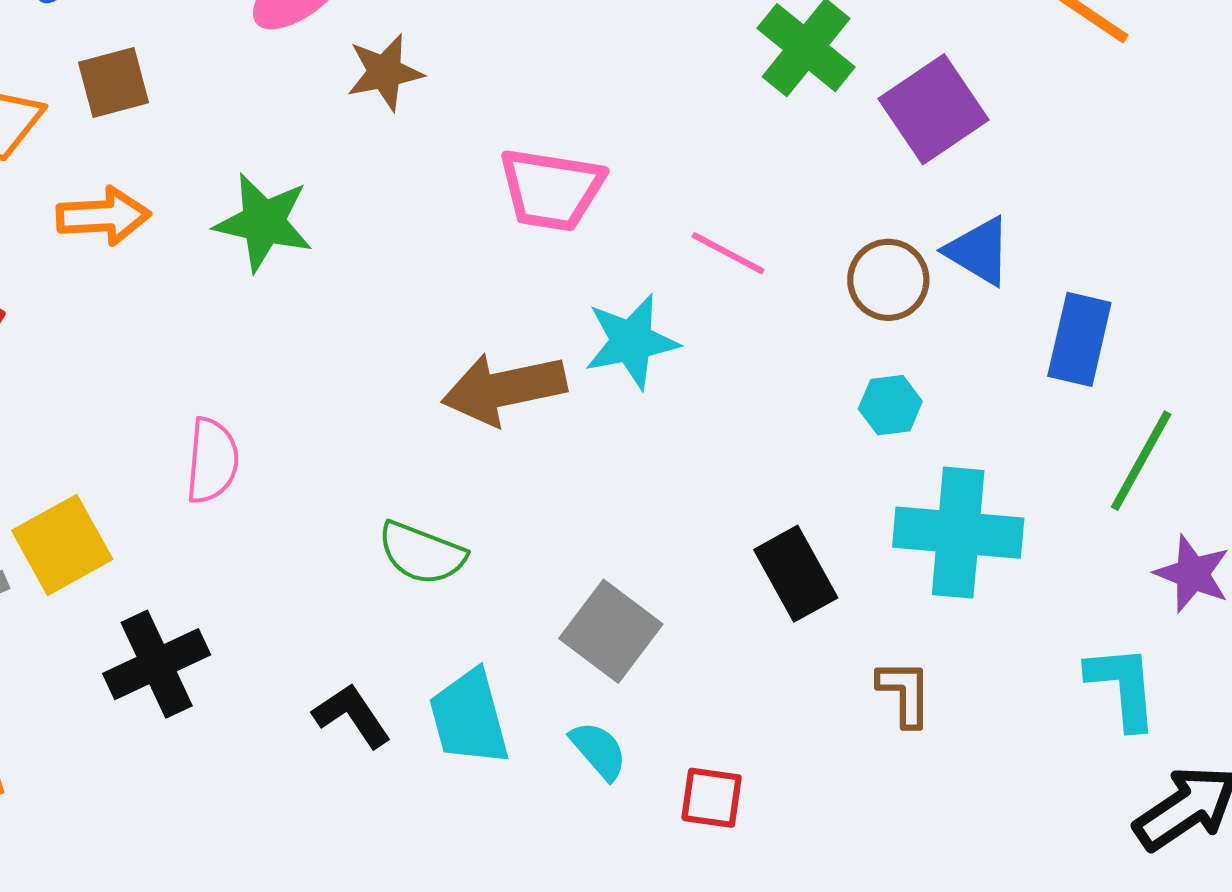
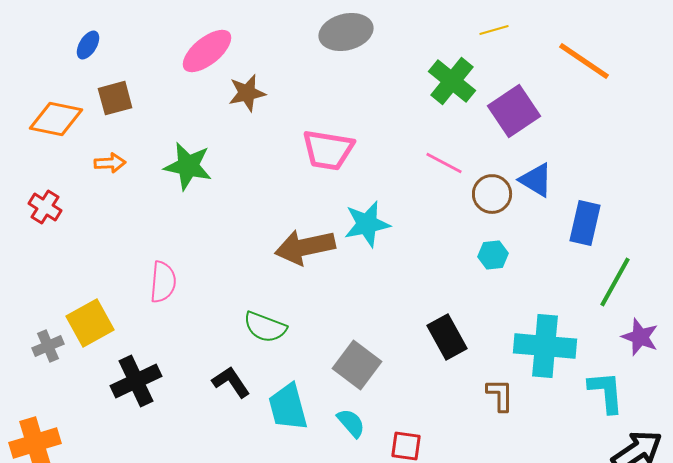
orange arrow: (103, 216) -> (110, 163), size x0.7
pink line: (728, 253) -> (444, 163), moved
cyan cross: (958, 533) -> (545, 346), moved
black L-shape: (352, 716) -> (231, 382), moved

